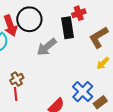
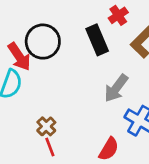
red cross: (79, 13) -> (118, 15), moved
gray arrow: (47, 47) -> (116, 88), moved

